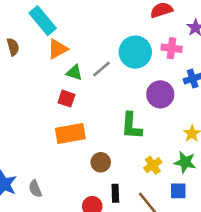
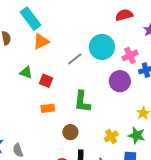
pink cross: (172, 48) -> (130, 55), moved, turned -35
green triangle: (74, 73) -> (26, 73), moved
green L-shape: (131, 126) -> (82, 102), moved
orange rectangle: (70, 134) -> (48, 108), size x0.6

